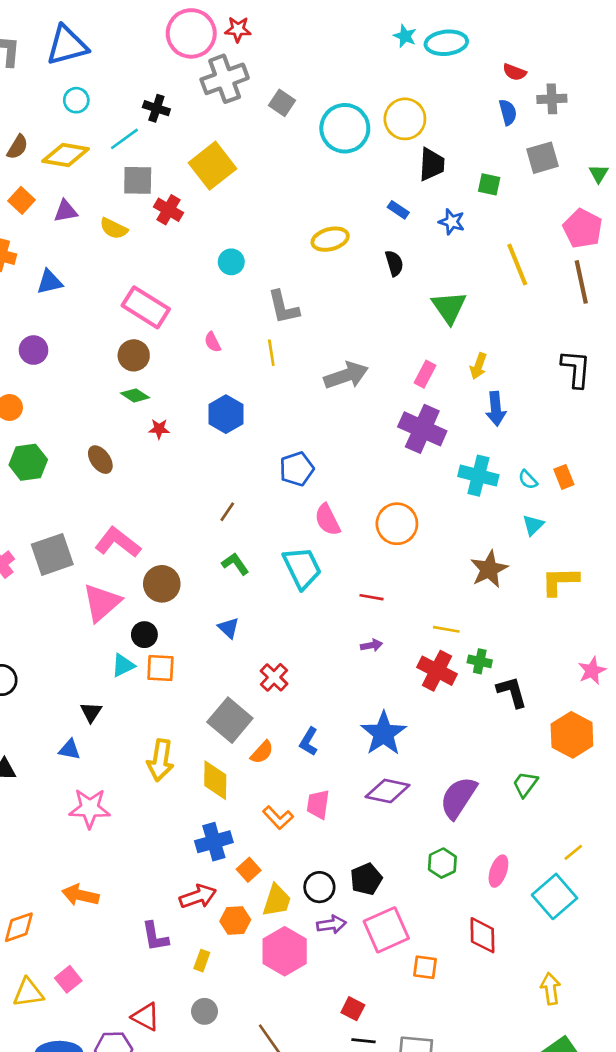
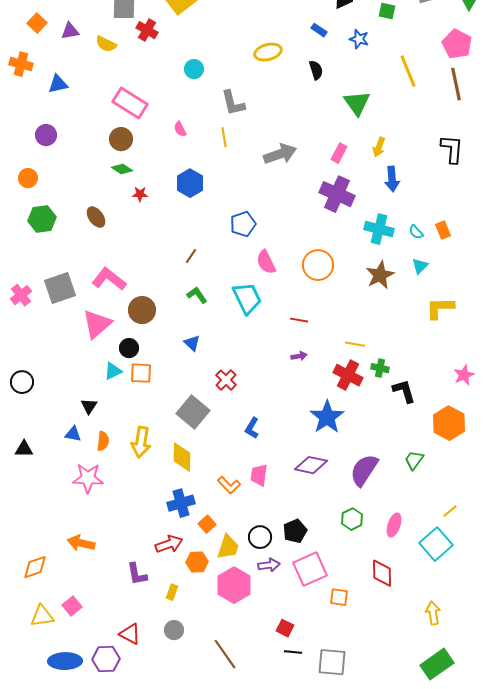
brown star: (489, 569) -> (380, 275), moved
blue star: (384, 733) -> (327, 417), moved
orange semicircle: (262, 752) -> (103, 441), moved, turned -36

